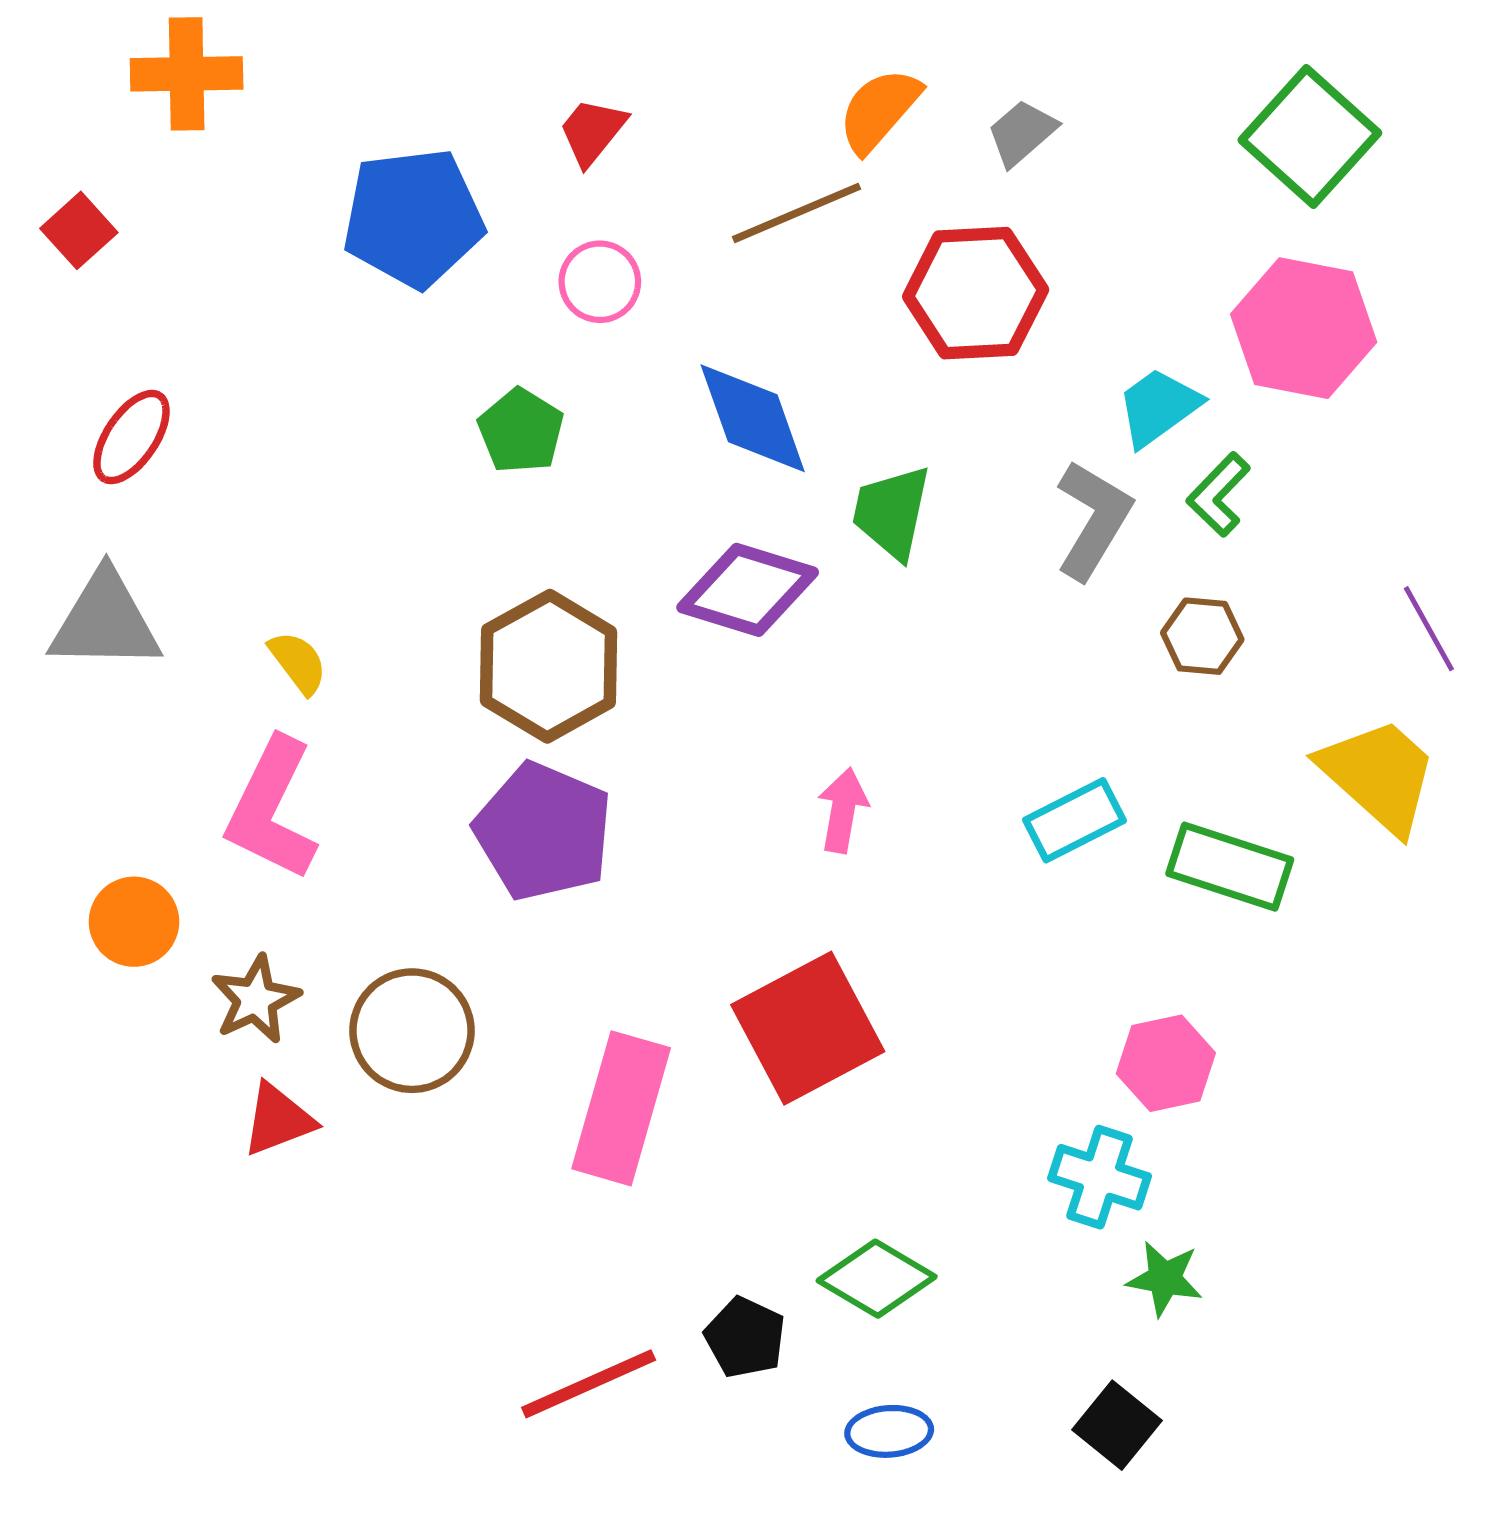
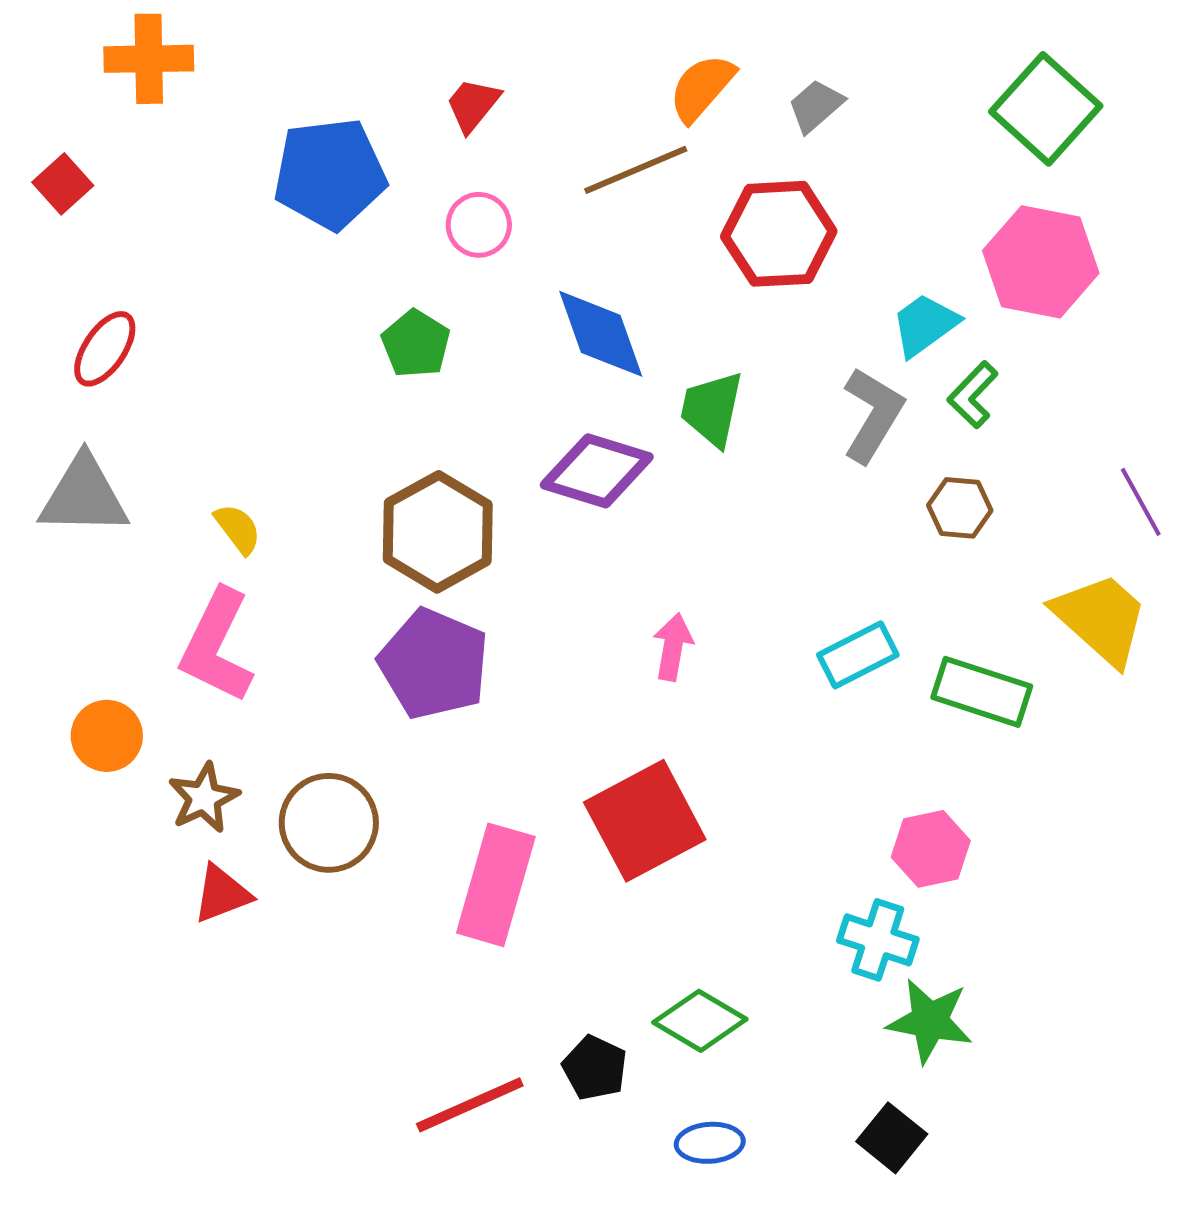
green star: (1165, 1279) -> (930, 1021), size x1.4

